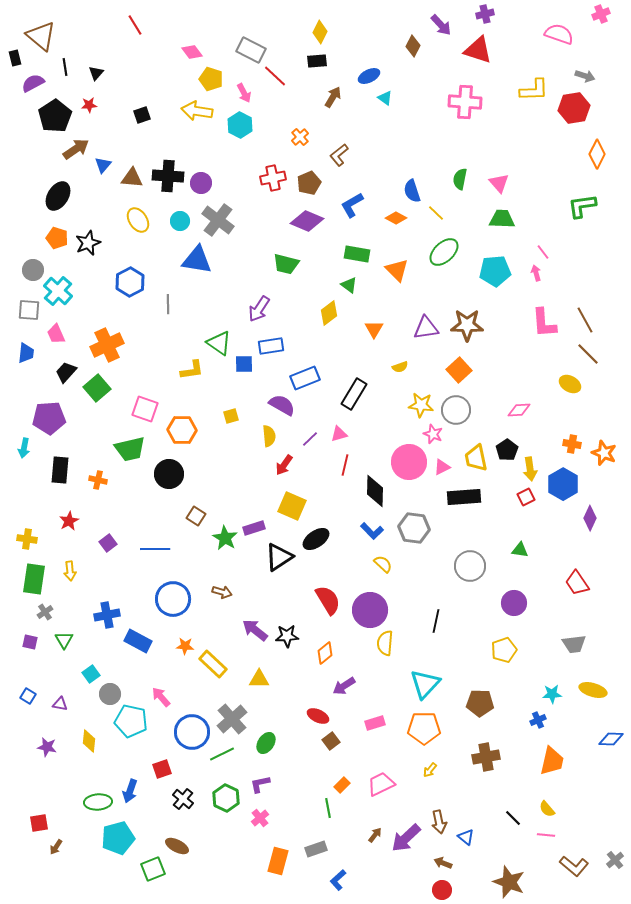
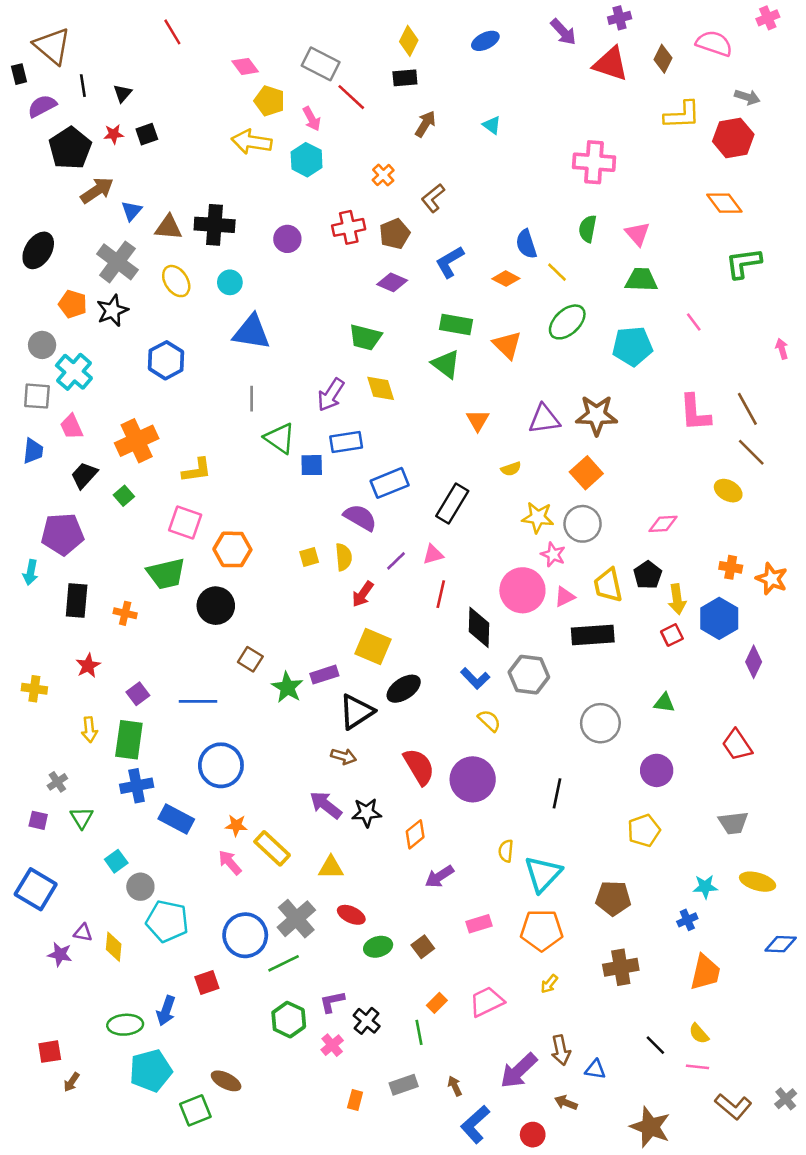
brown diamond: (413, 46) -> (663, 59), moved
blue ellipse: (369, 76) -> (485, 41), moved
pink cross: (465, 102) -> (594, 162), moved
black square: (142, 115) -> (147, 134), moved
orange diamond: (597, 154) -> (724, 203), moved, turned -64
purple circle: (201, 183) -> (287, 239), moved
black ellipse: (58, 196) -> (38, 250), moved
gray cross: (218, 220) -> (117, 262), moved
purple diamond: (307, 221) -> (392, 282), size x0.7
pink arrow: (536, 273) -> (782, 349), moved
green triangle: (349, 285) -> (446, 364), size x1.4
gray line: (168, 304) -> (252, 399), moved
yellow diamond: (329, 313) -> (381, 388), moved, turned -70
yellow L-shape: (192, 370) -> (197, 470), moved
green square: (97, 388) -> (124, 496), size x0.6
yellow square: (231, 416) -> (309, 557), moved
green rectangle: (34, 579) -> (129, 740), moved
brown arrow: (222, 592) -> (344, 756), moved
yellow semicircle: (385, 643) -> (506, 851), moved, size x0.7
blue square: (28, 696) -> (36, 889), size x2.0
pink arrow: (161, 697) -> (230, 862), moved
purple triangle: (60, 704) -> (83, 933), moved
red ellipse: (318, 716) -> (351, 915), moved
green ellipse: (266, 743) -> (378, 947), moved, turned 40
black cross: (183, 799) -> (367, 1021), moved
brown arrow: (375, 835) -> (455, 1086), moved, turned -63
blue triangle: (466, 837) -> (595, 1069), turned -30
orange rectangle: (278, 861) -> (355, 1100), size x0.6
blue L-shape: (338, 880) -> (475, 1124), moved, size x1.4
red circle: (442, 890) -> (533, 1135), moved

